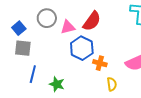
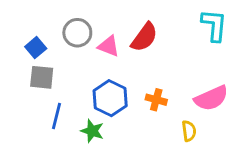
pink triangle: (68, 27) -> (109, 46), turned 35
blue hexagon: (82, 48) -> (110, 98), moved
yellow semicircle: (112, 84) -> (189, 131), moved

